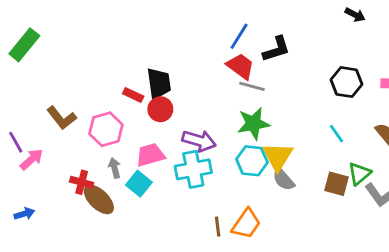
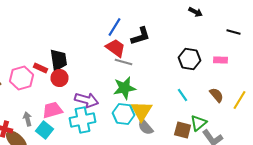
pink hexagon: (106, 129) -> (22, 78), moved

